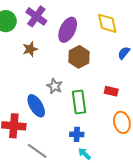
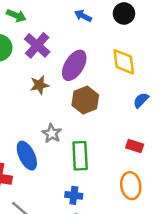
brown star: (30, 49) -> (39, 85), moved
red rectangle: (111, 91) -> (135, 146), moved

